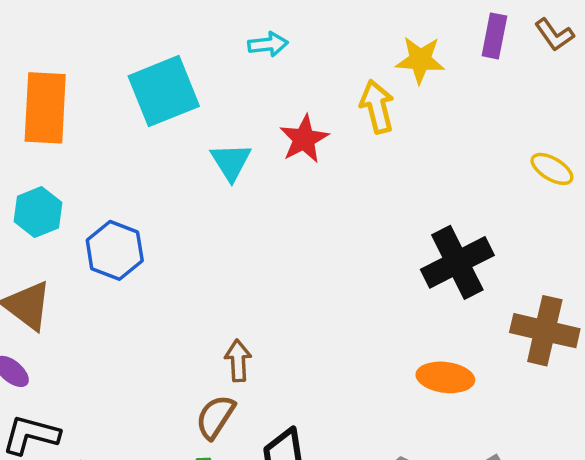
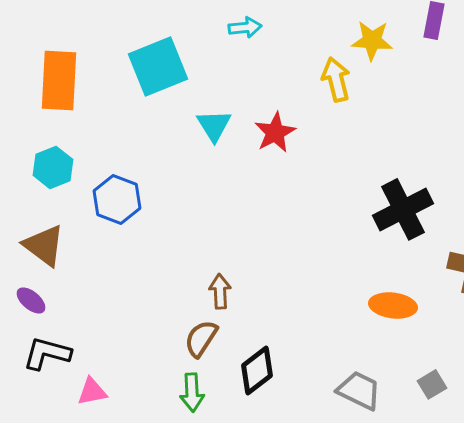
red star: (304, 139) -> (275, 132), moved

